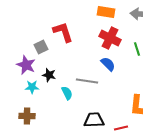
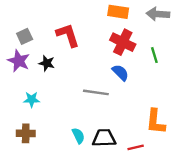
gray square: (41, 47) -> (25, 36), moved
purple star: (26, 65) -> (19, 61), moved
black star: (49, 75) -> (47, 63), moved
cyan semicircle: (67, 93) -> (78, 136), moved

